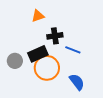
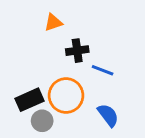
black rectangle: (38, 54) -> (29, 100), moved
gray circle: (15, 61) -> (42, 121), moved

